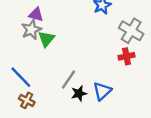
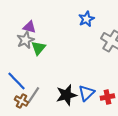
red cross: (127, 56) -> (107, 97), moved
gray line: (68, 80) -> (33, 95), moved
black star: (79, 93) -> (66, 95), size x1.5

